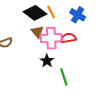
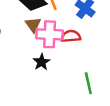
green line: (64, 77) -> (88, 83), moved

